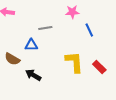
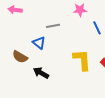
blue triangle: (31, 45) -> (39, 43), turned 40

